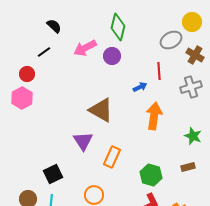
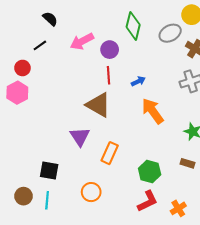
green diamond: (118, 27) -> (133, 26), moved
red line: (159, 71) -> (109, 75), moved
orange arrow: (154, 116) -> (153, 111), turned -44
brown rectangle: (188, 167) -> (188, 163), turned 32
black square: (53, 174) -> (49, 171), turned 36

